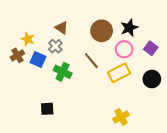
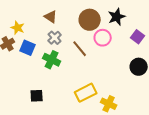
gray cross: (55, 46) -> (55, 38), moved
pink circle: (124, 49) -> (103, 38), moved
yellow rectangle: (119, 73) -> (86, 93), moved
yellow cross: (121, 117) -> (109, 104), turned -35

